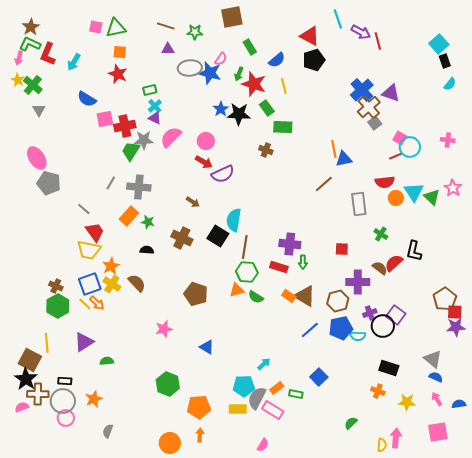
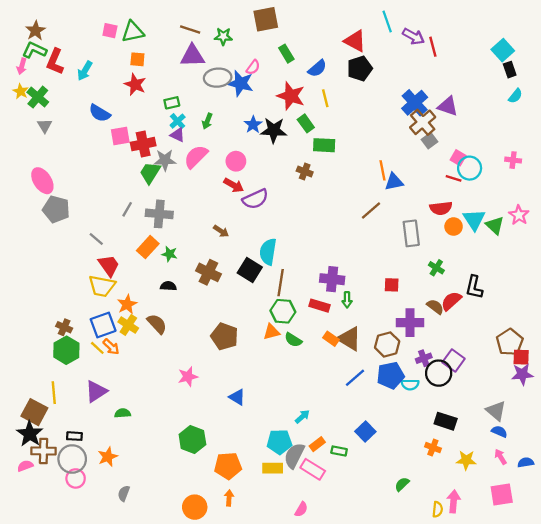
purple triangle: (168, 49) -> (192, 56), size x1.6
green arrow: (239, 74) -> (207, 121), moved
red line: (396, 156) -> (454, 178), turned 40

